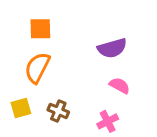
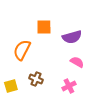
orange square: (40, 29) -> (44, 27), moved
yellow square: (21, 108) -> (11, 86), moved

